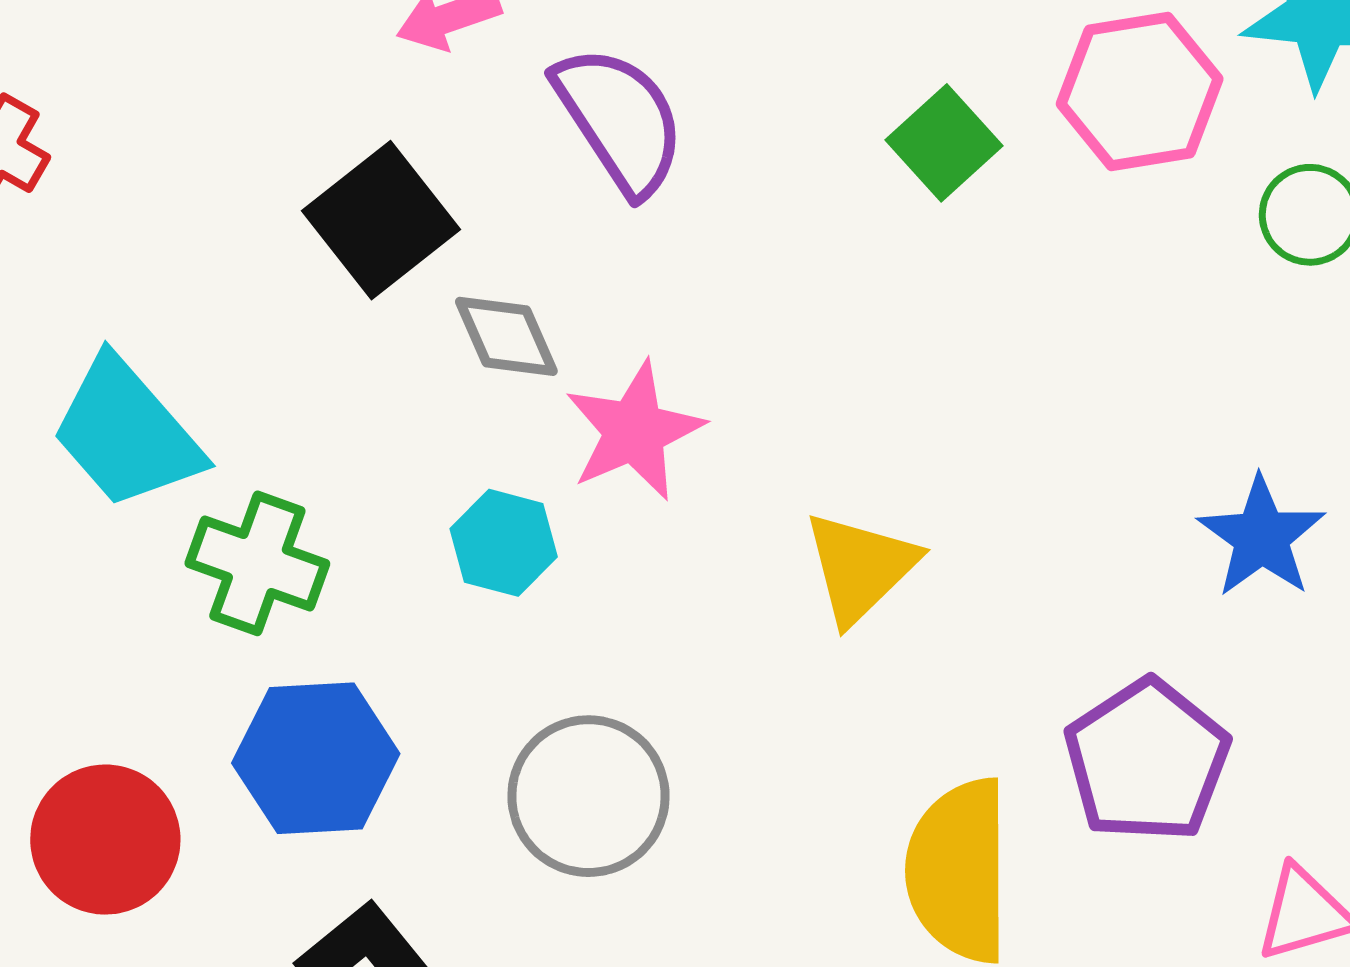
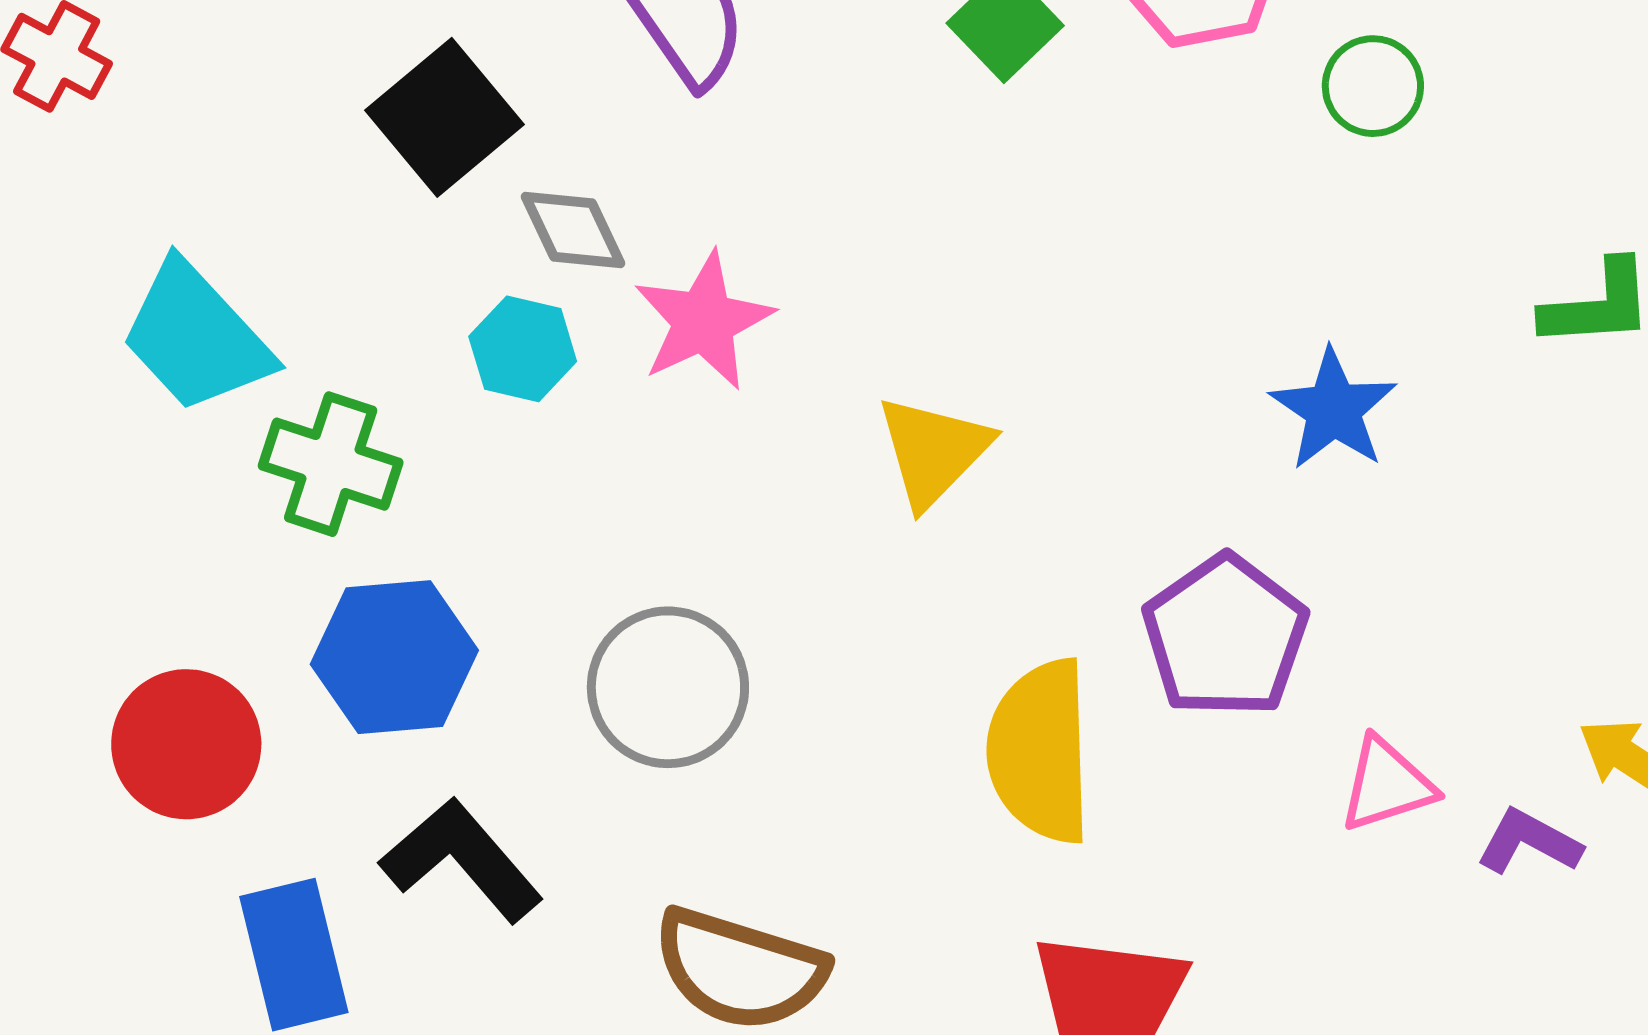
cyan hexagon: (504, 543) -> (523, 349), moved

